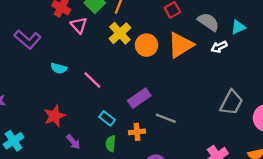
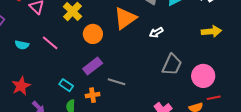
orange circle: (146, 45) -> (93, 34), moved
white arrow: (219, 47) -> (156, 32), moved
pink line: (92, 80) -> (50, 43), moved

